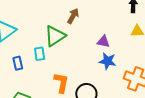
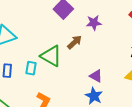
green triangle: (55, 36) -> (51, 56), turned 45

